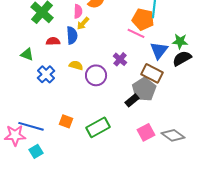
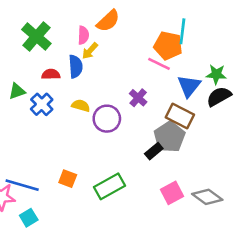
green triangle: (27, 54) -> (17, 91), turned -40
blue cross: (46, 74) -> (42, 104), moved

